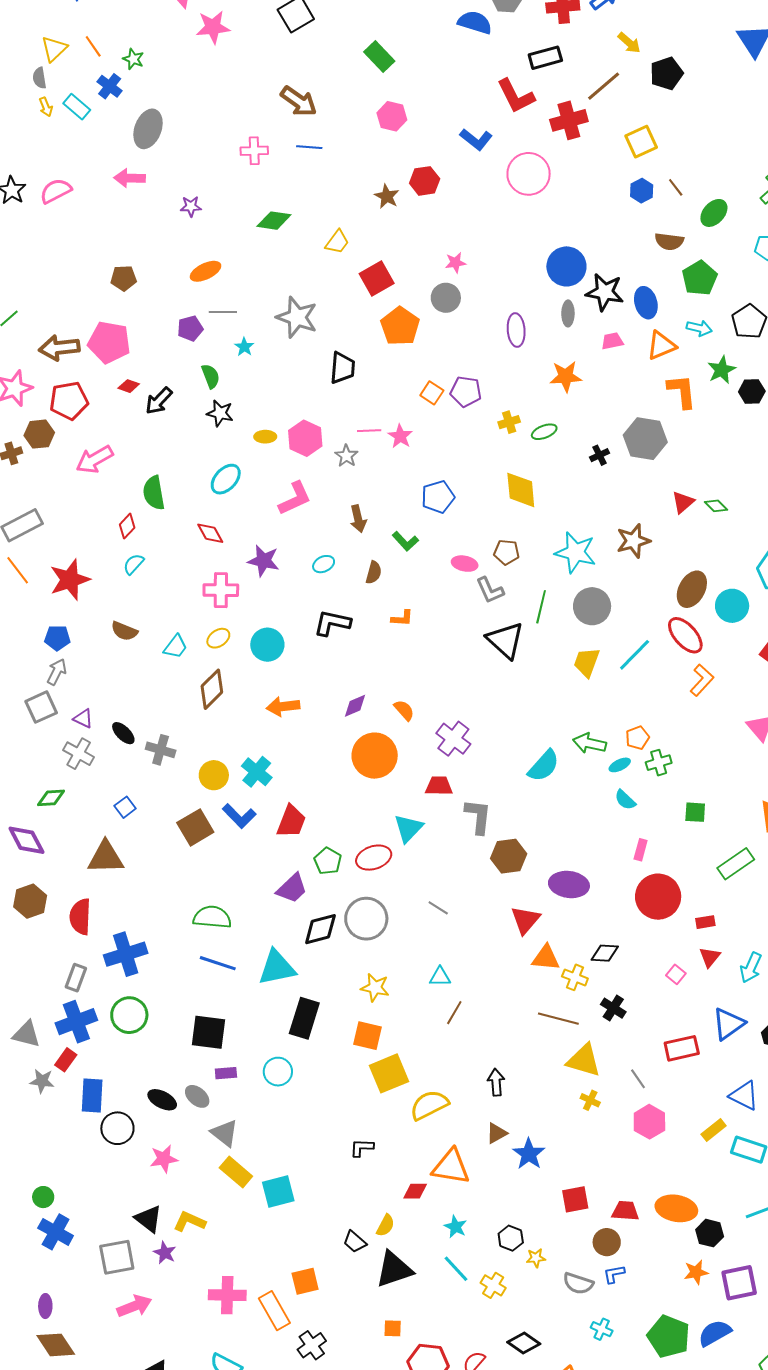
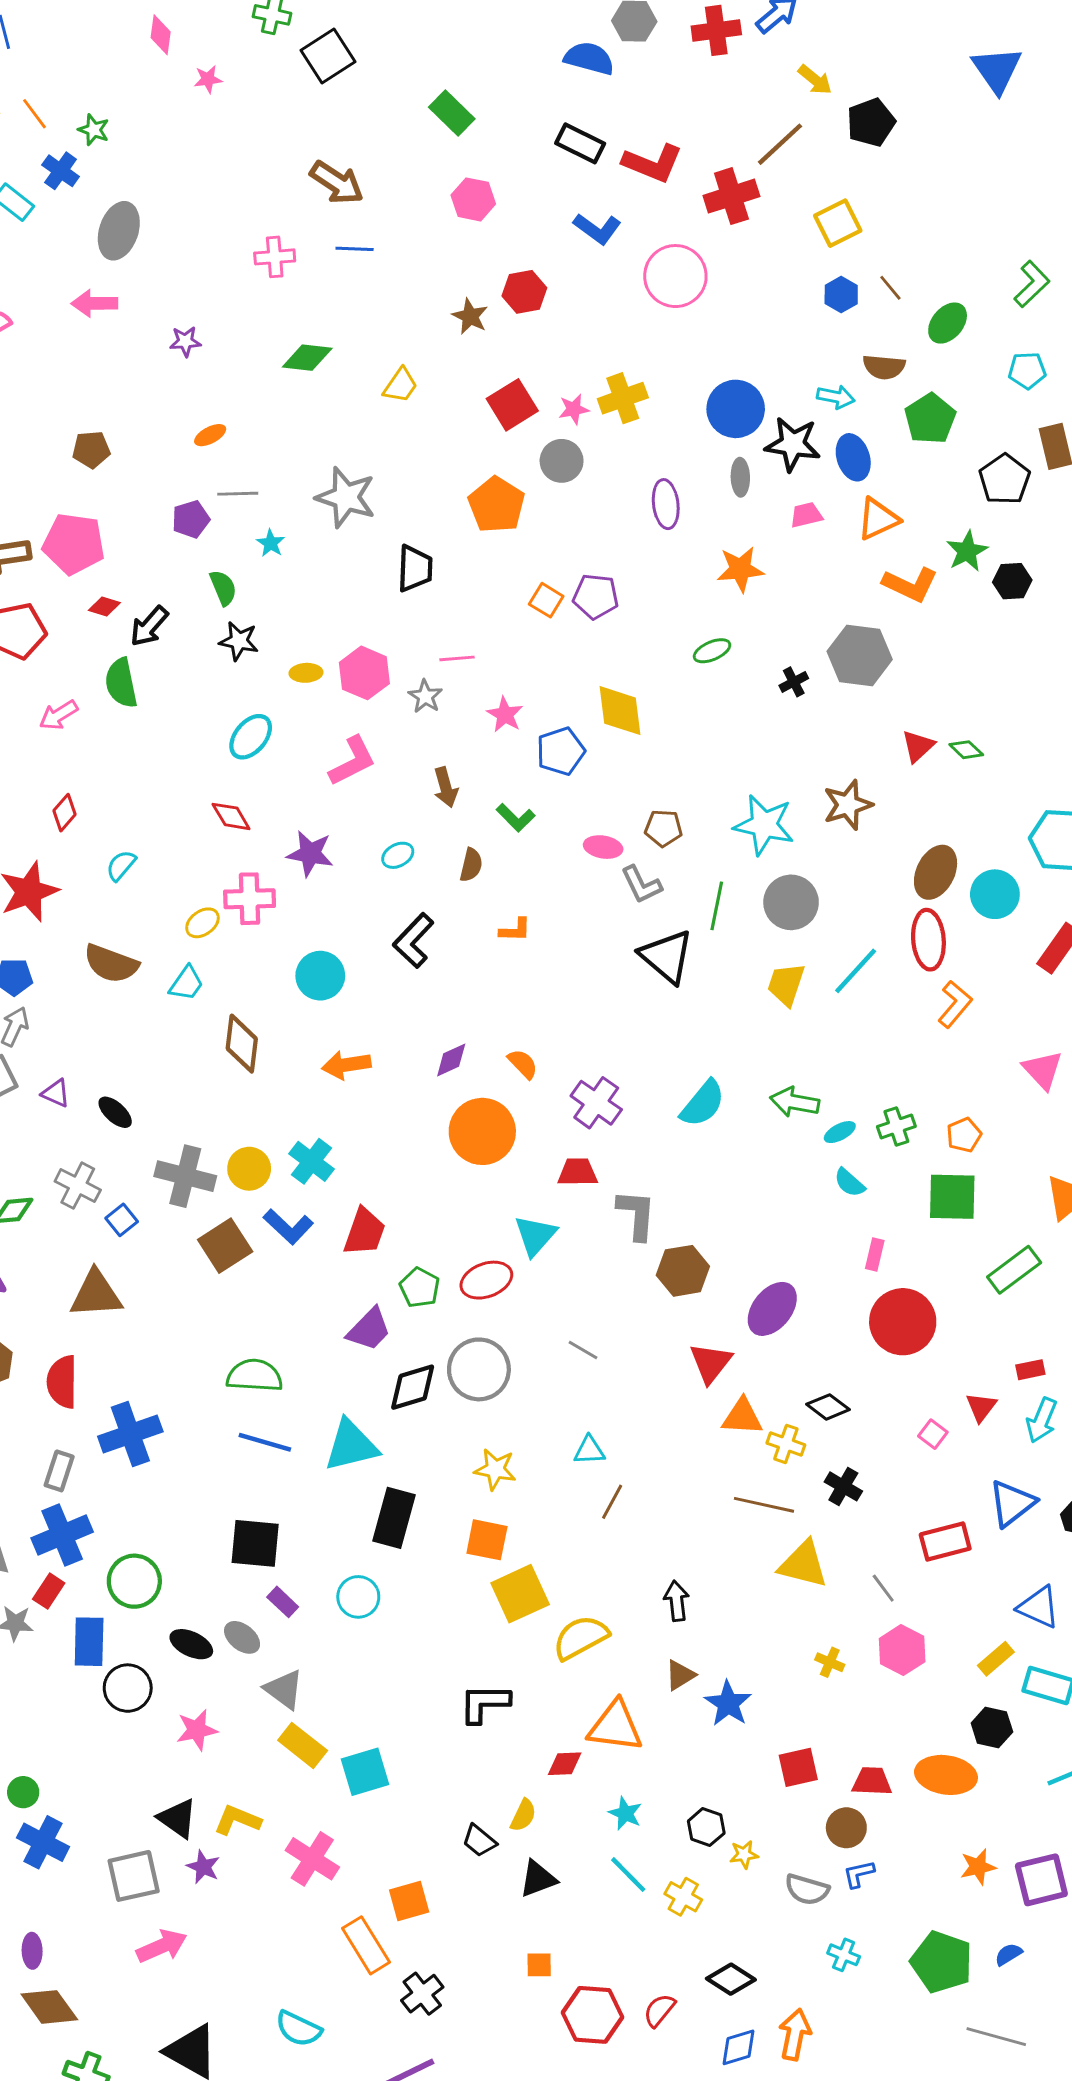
pink star: (213, 27) -> (208, 79), size x0.6
black rectangle: (545, 58) -> (580, 143), moved, turned 44
red L-shape: (516, 96) -> (653, 163), turned -39
orange ellipse: (206, 271) -> (210, 435), size x0.7
red square: (377, 278) -> (512, 405), moved
cyan arrow: (699, 328) -> (836, 397), moved
orange L-shape: (682, 391) -> (910, 585), turned 123
yellow cross: (509, 422) -> (623, 398), moved, size x1.5
pink star: (400, 436) -> (505, 715), moved
pink arrow: (94, 459) -> (58, 715), size x0.7
yellow diamond: (521, 490) -> (620, 711), moved
green semicircle: (154, 493) -> (121, 683), moved
red diamond: (127, 526) -> (65, 813), moved
black L-shape: (332, 623) -> (413, 941), turned -57
brown semicircle: (124, 631) -> (111, 964), size x1.4
red ellipse: (685, 635) -> (928, 940), turned 39
yellow ellipse: (218, 638) -> (202, 923), moved
brown diamond: (212, 689) -> (242, 1044), turned -36
orange pentagon: (637, 738) -> (964, 1135), moved
gray cross: (161, 750) -> (185, 1176), moved, size x1.4
gray cross: (79, 754) -> (78, 1186), moved
cyan semicircle: (544, 766) -> (703, 1104), moved
green square: (695, 812) -> (952, 1197), size x1.6
purple ellipse: (569, 884) -> (772, 1309), turned -57
red rectangle: (705, 922) -> (1030, 1370), moved
black diamond: (605, 953) -> (828, 1407), turned 36
green circle: (129, 1015) -> (134, 1581), moved
purple rectangle: (226, 1073) -> (283, 1602), turned 50
yellow cross: (590, 1100) -> (830, 1662), moved
black L-shape: (362, 1148) -> (484, 1703), size x1.5
black hexagon: (710, 1233) -> (992, 1728), moved
black triangle: (394, 1269) -> (538, 1879), size x0.7
pink cross: (227, 1295) -> (312, 1859), moved, turned 33
blue semicircle: (715, 1333) -> (1008, 1954), size x0.6

